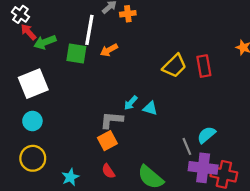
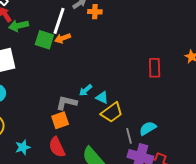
orange arrow: (109, 50) -> (63, 38), moved
yellow trapezoid: (174, 66) -> (112, 112), moved
red semicircle: (108, 171) -> (57, 147), size x1.5

